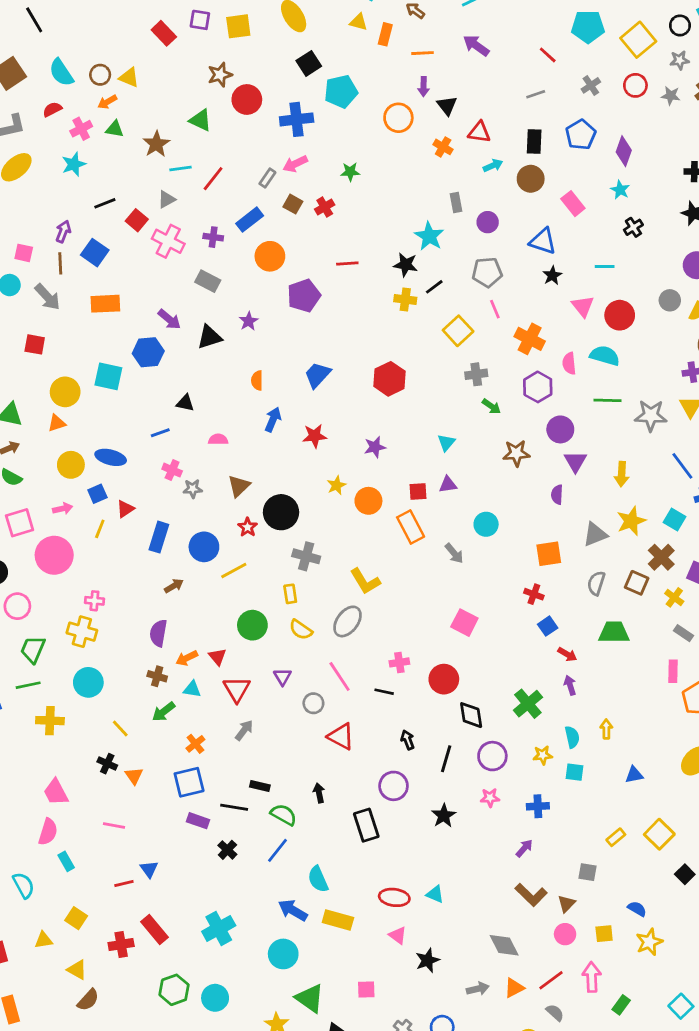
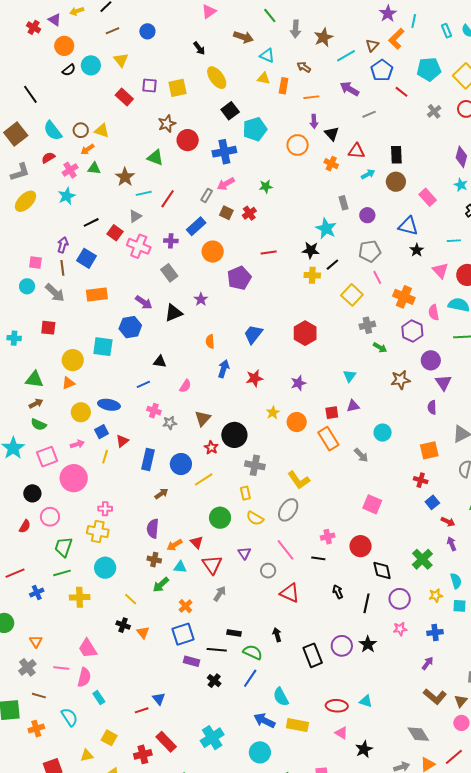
gray line: (536, 94) -> (369, 114), moved
blue pentagon: (581, 135) -> (382, 70), moved
gray rectangle: (208, 281) -> (169, 273), turned 30
pink semicircle: (218, 439) -> (185, 386), turned 128
purple circle: (394, 786) -> (342, 646), moved
pink line: (114, 825) -> (61, 668), moved

